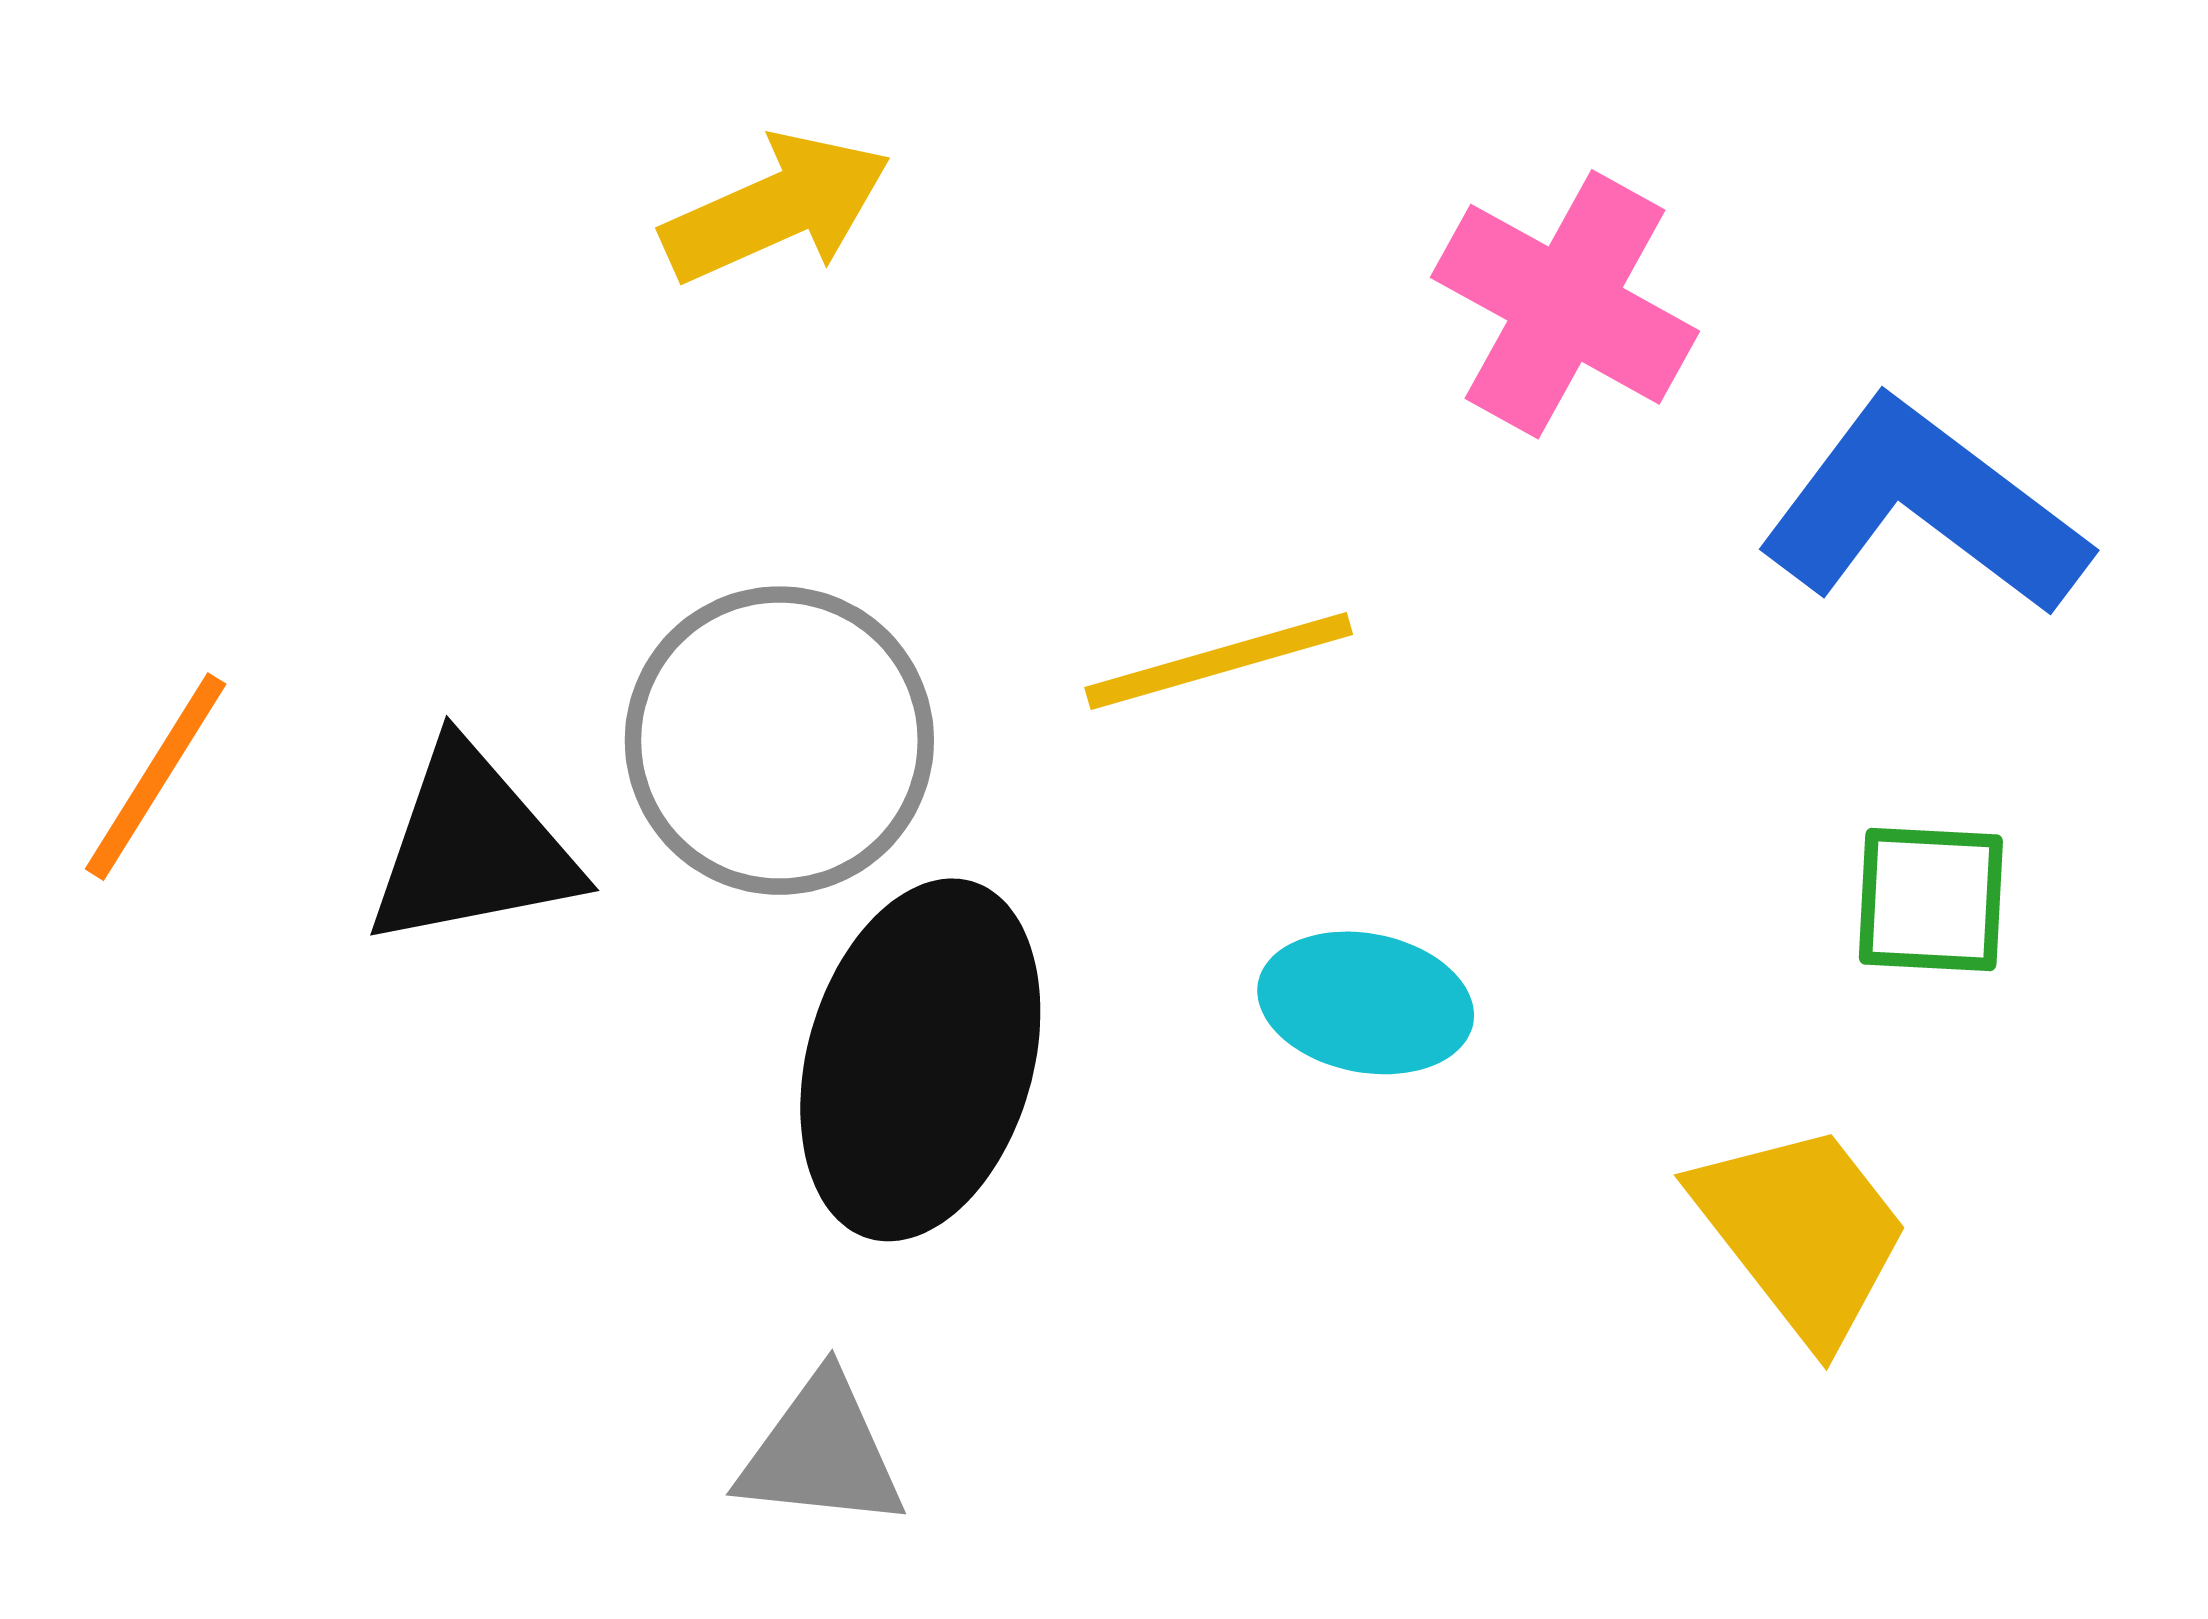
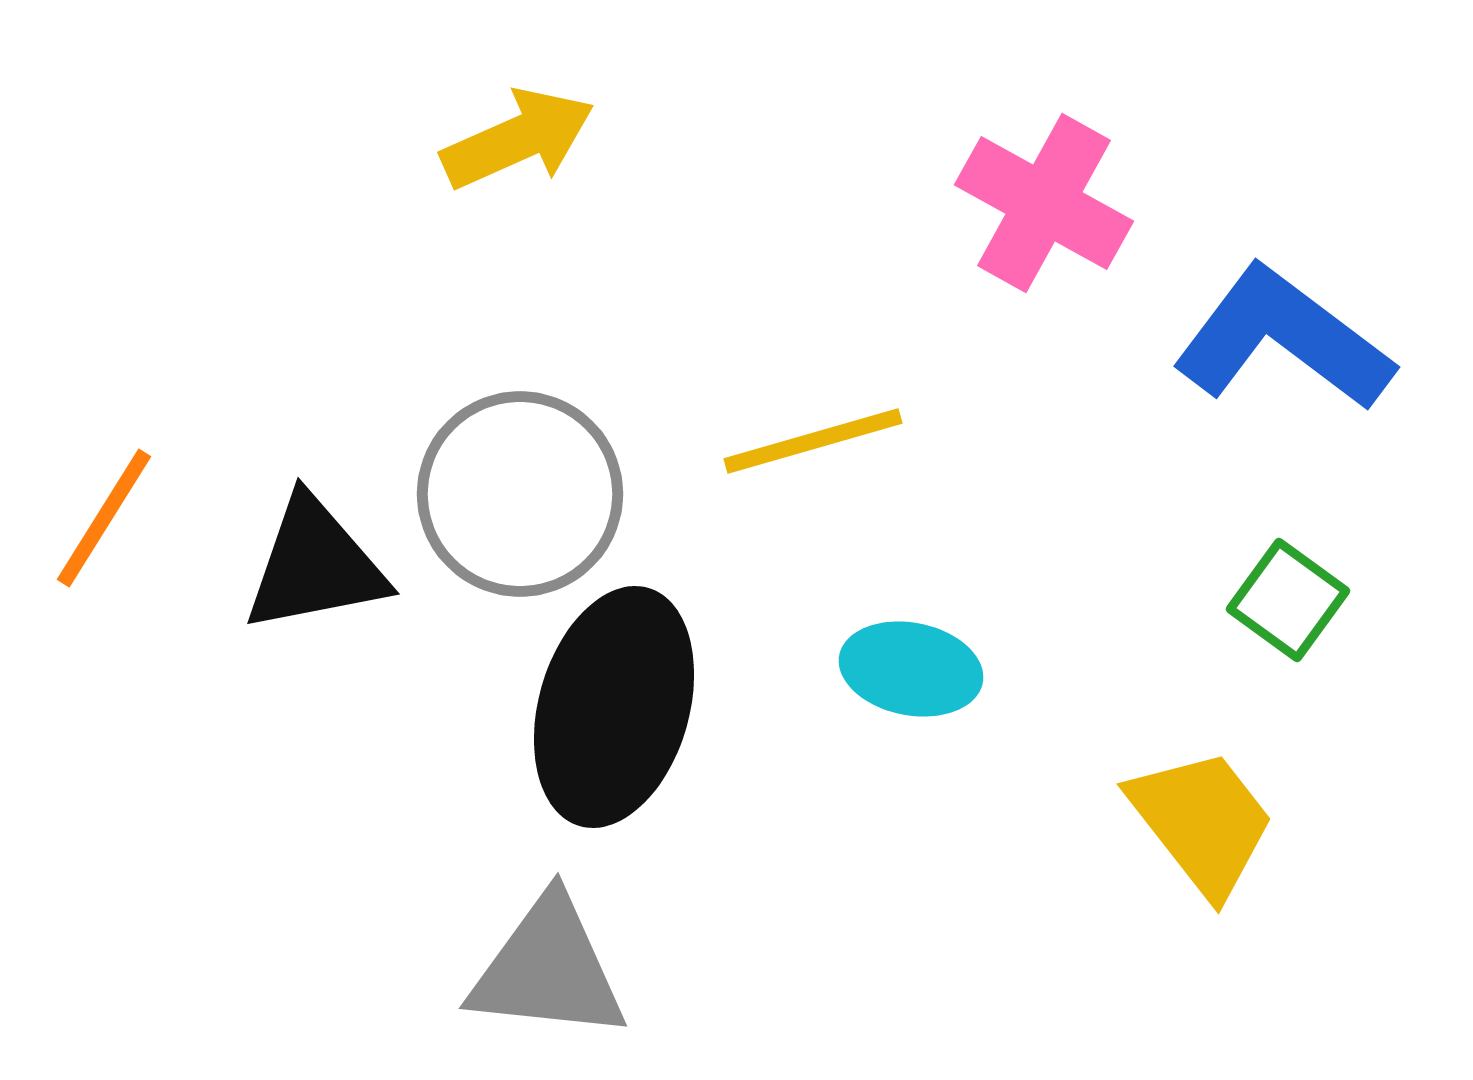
green square: (1931, 899) -> (1288, 600), turned 33
gray triangle: (821, 1453) -> (548, 969), size x1.4

